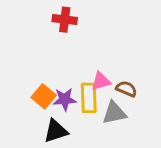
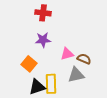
yellow rectangle: (89, 98) -> (51, 84), moved
purple star: (65, 99) -> (43, 40), moved

